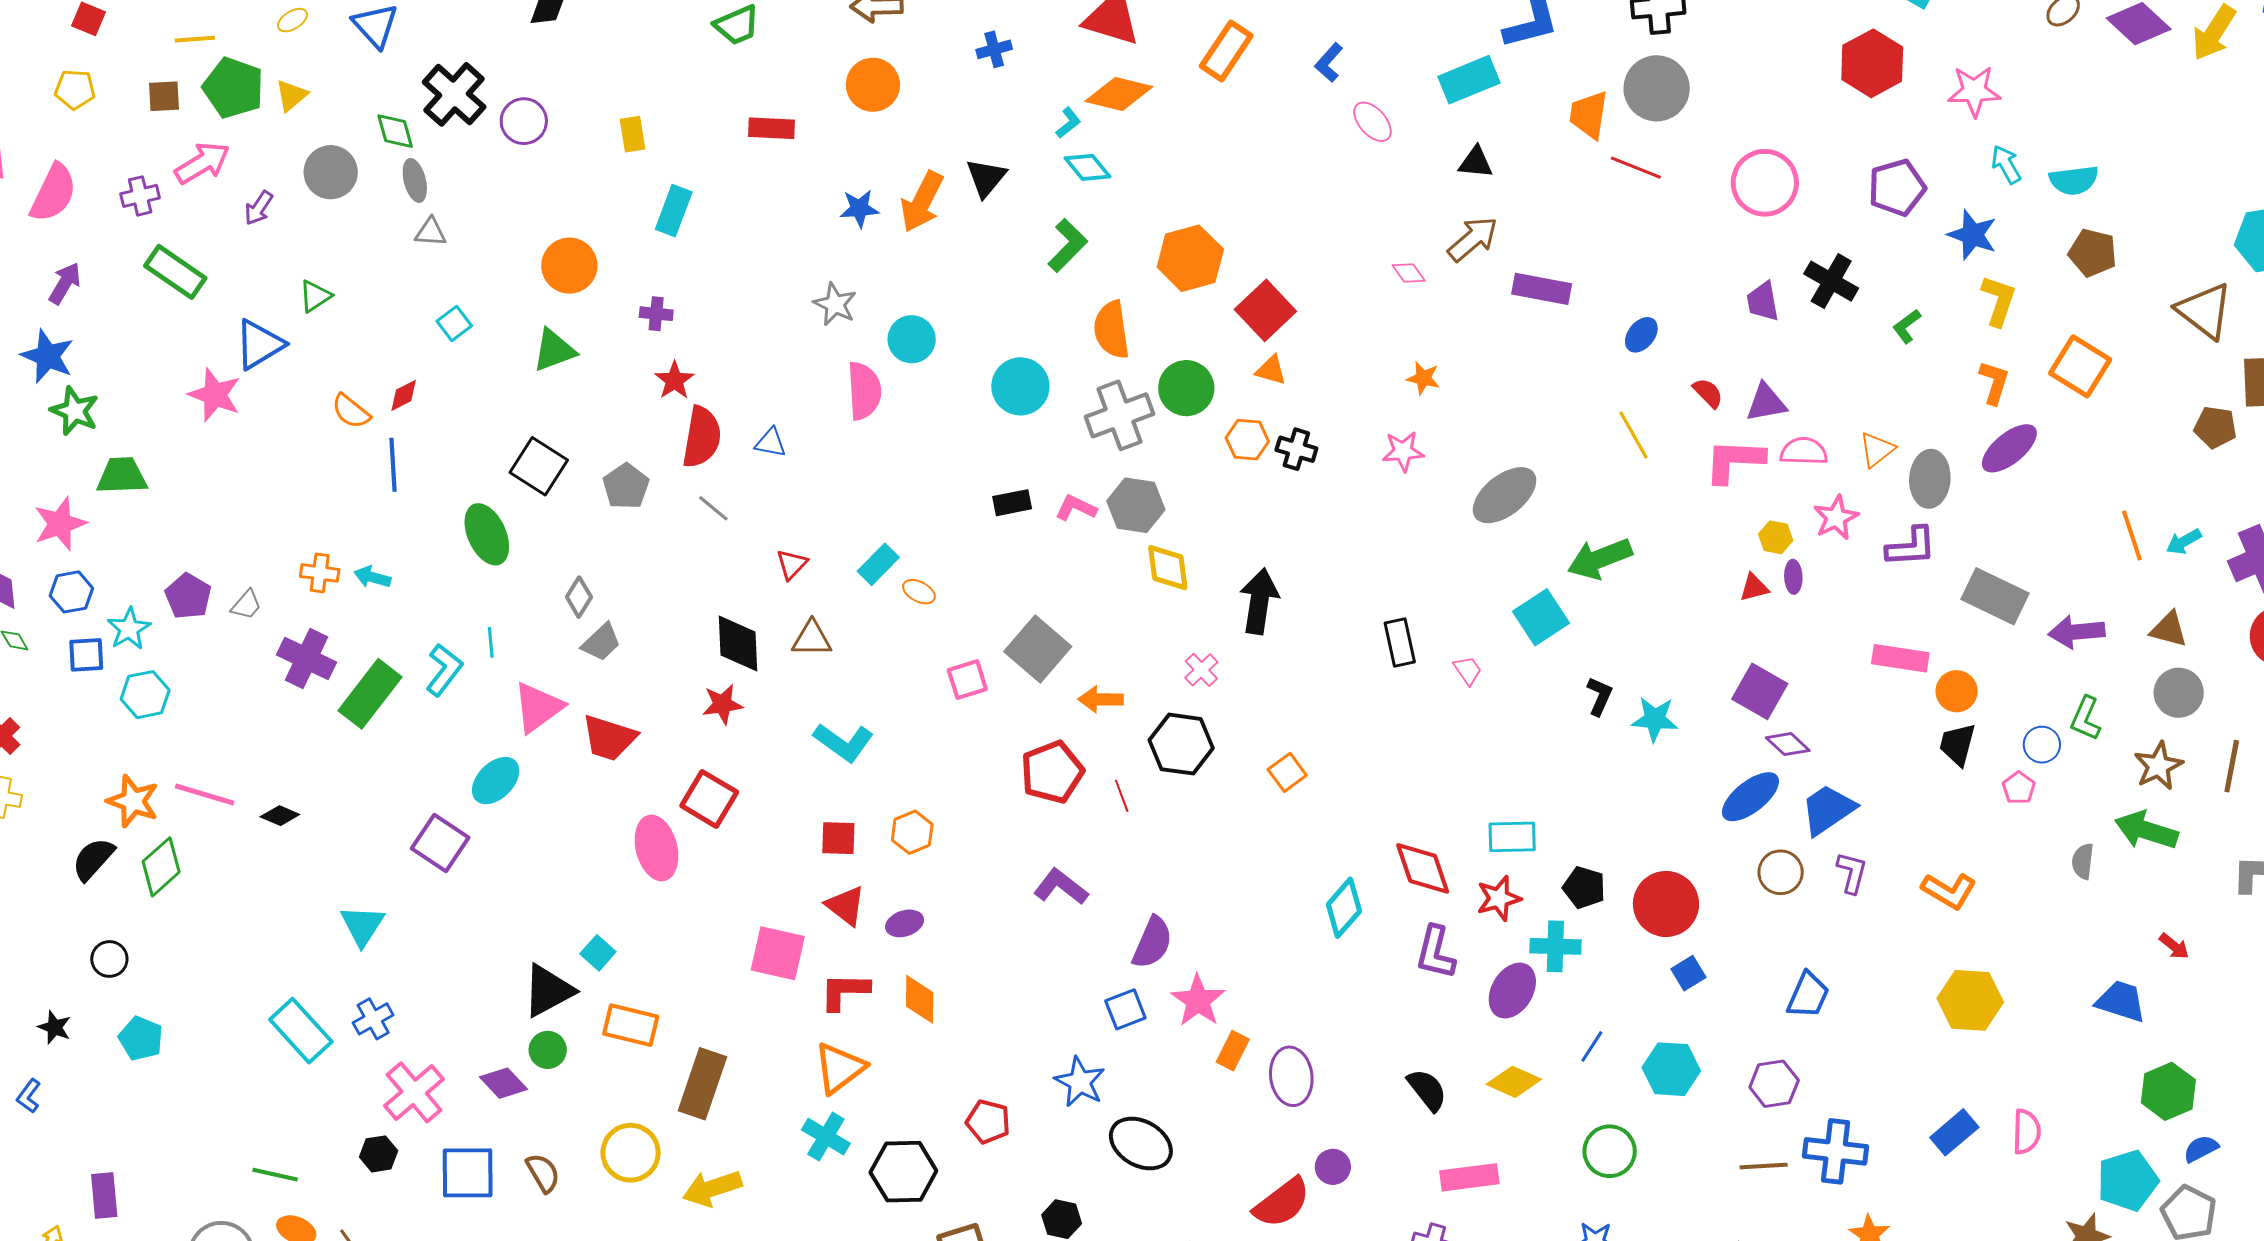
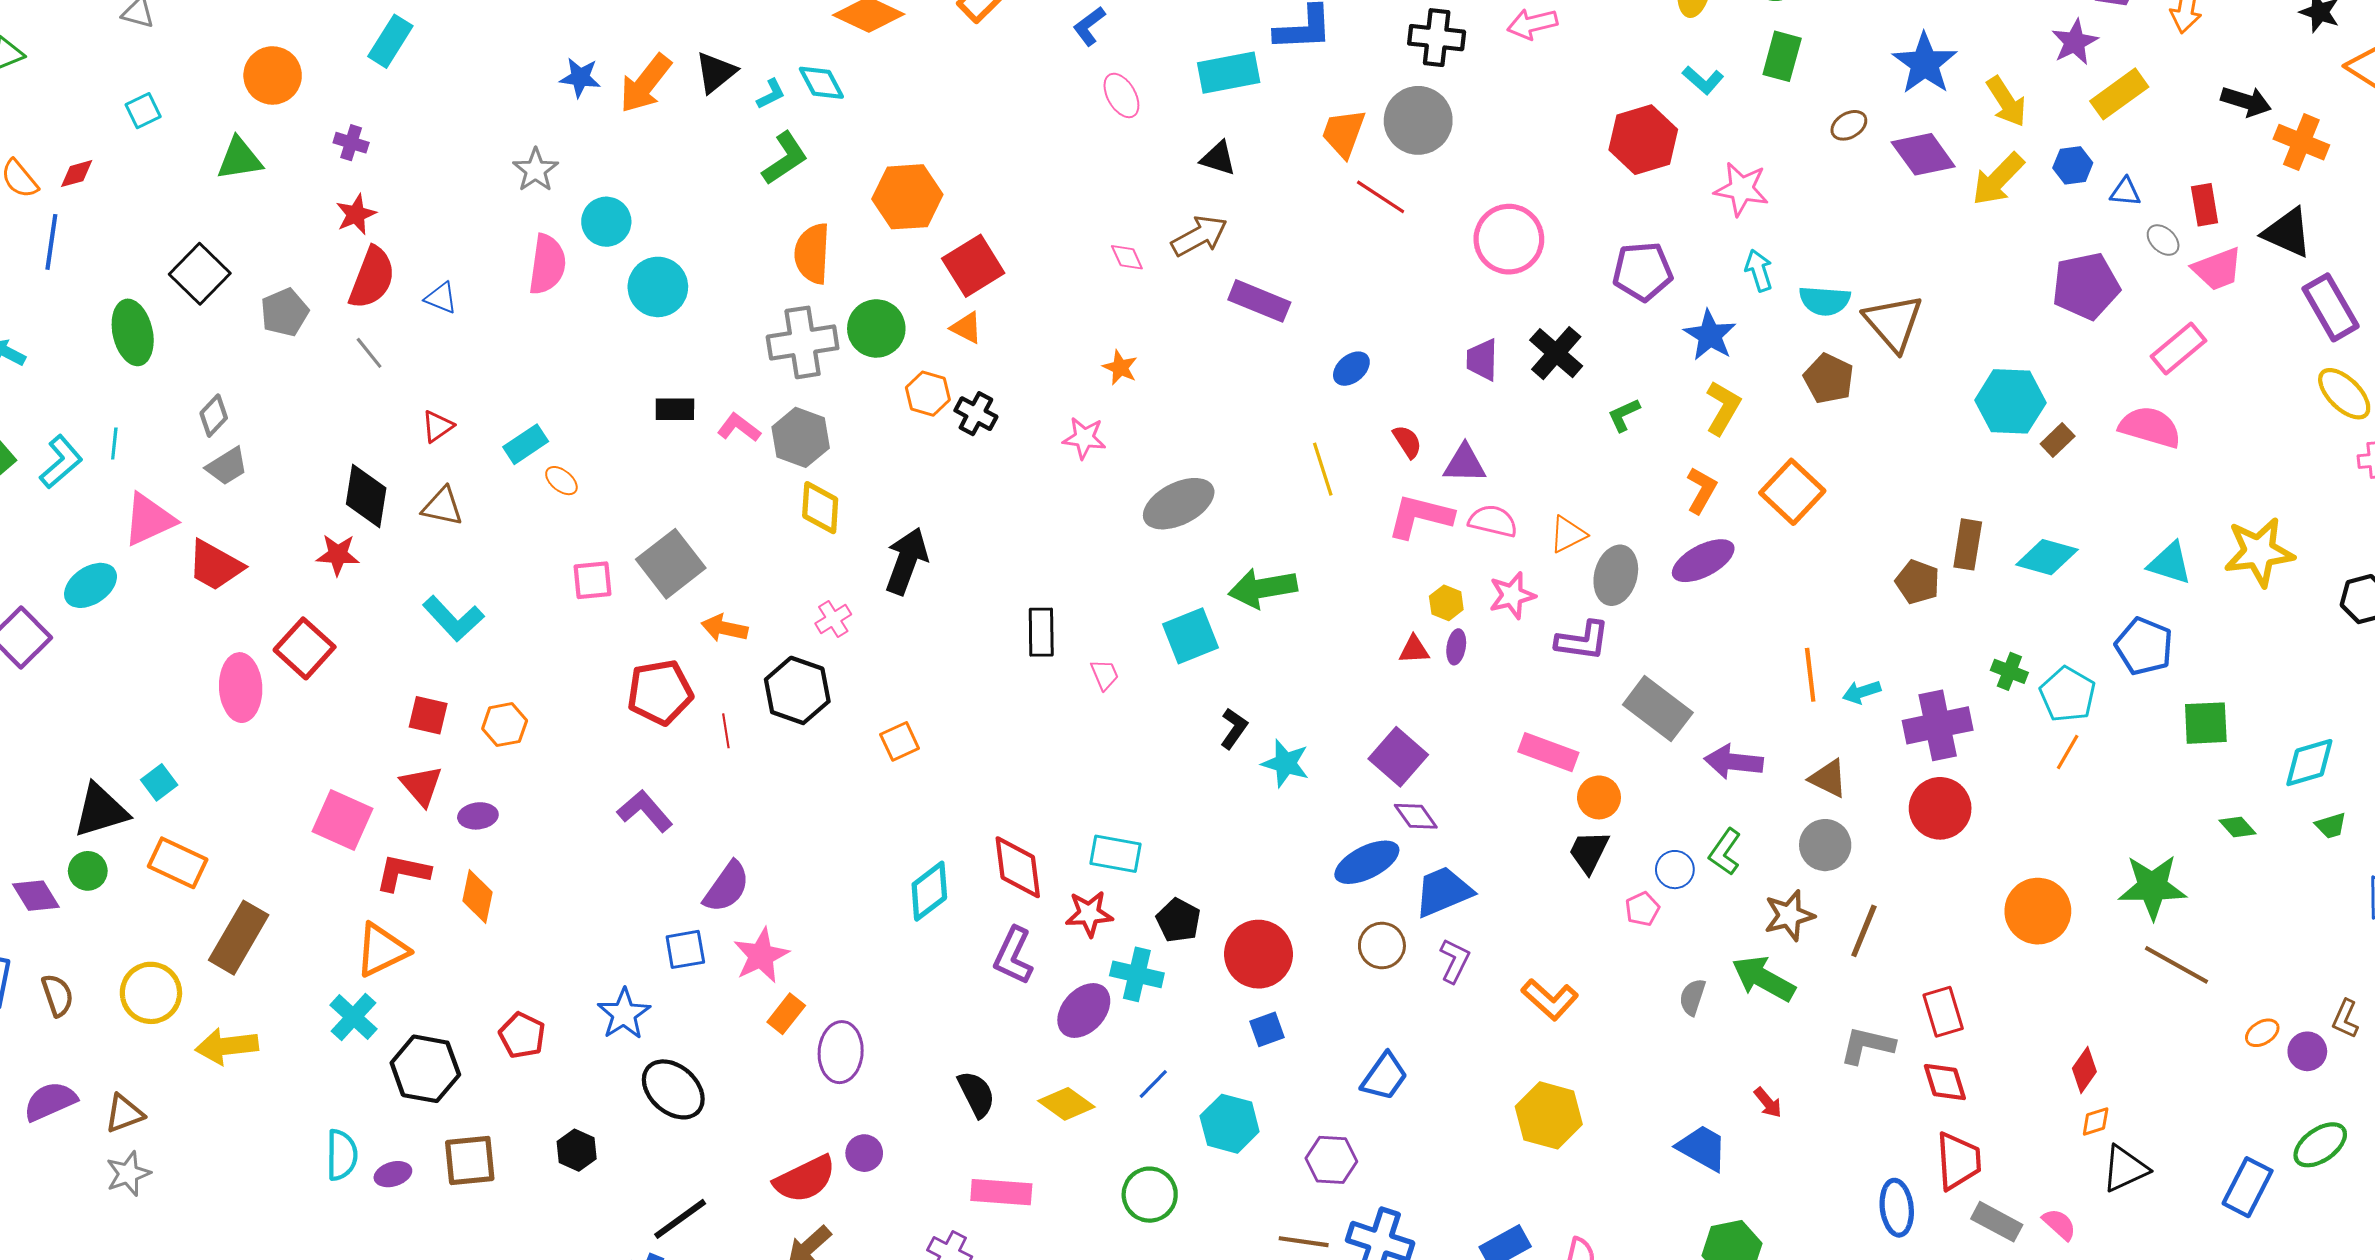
cyan L-shape: (1068, 123) -> (771, 94), moved
brown triangle: (2204, 311) -> (1893, 323), moved
cyan circle: (1020, 386) -> (658, 287), moved

